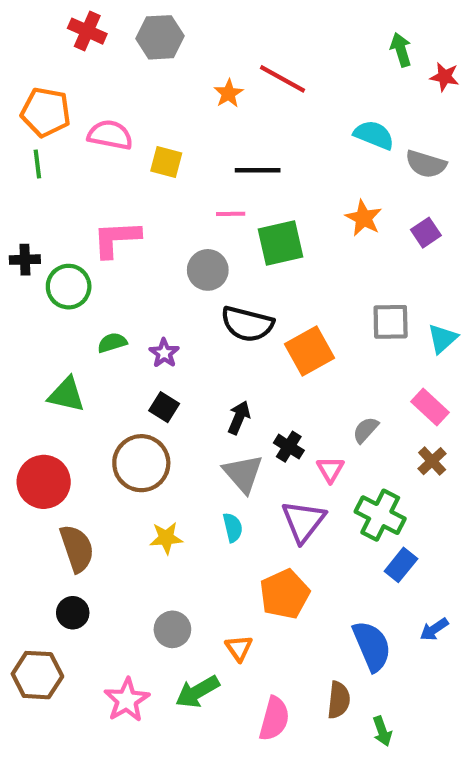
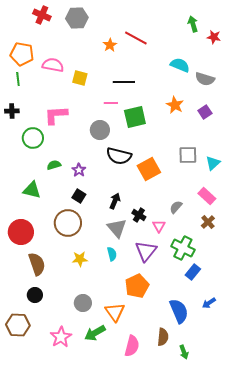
black cross: (25, 260) -> (12, 111), moved
orange triangle: (239, 648) -> (115, 312), size x1.5

